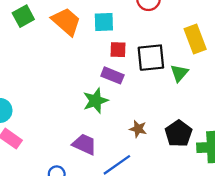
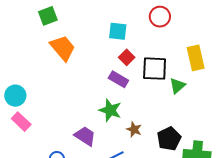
orange trapezoid: (66, 22) -> (63, 48), moved
red square: (118, 50) -> (127, 57), turned 35
green star: (95, 101) -> (110, 110), moved, turned 30

